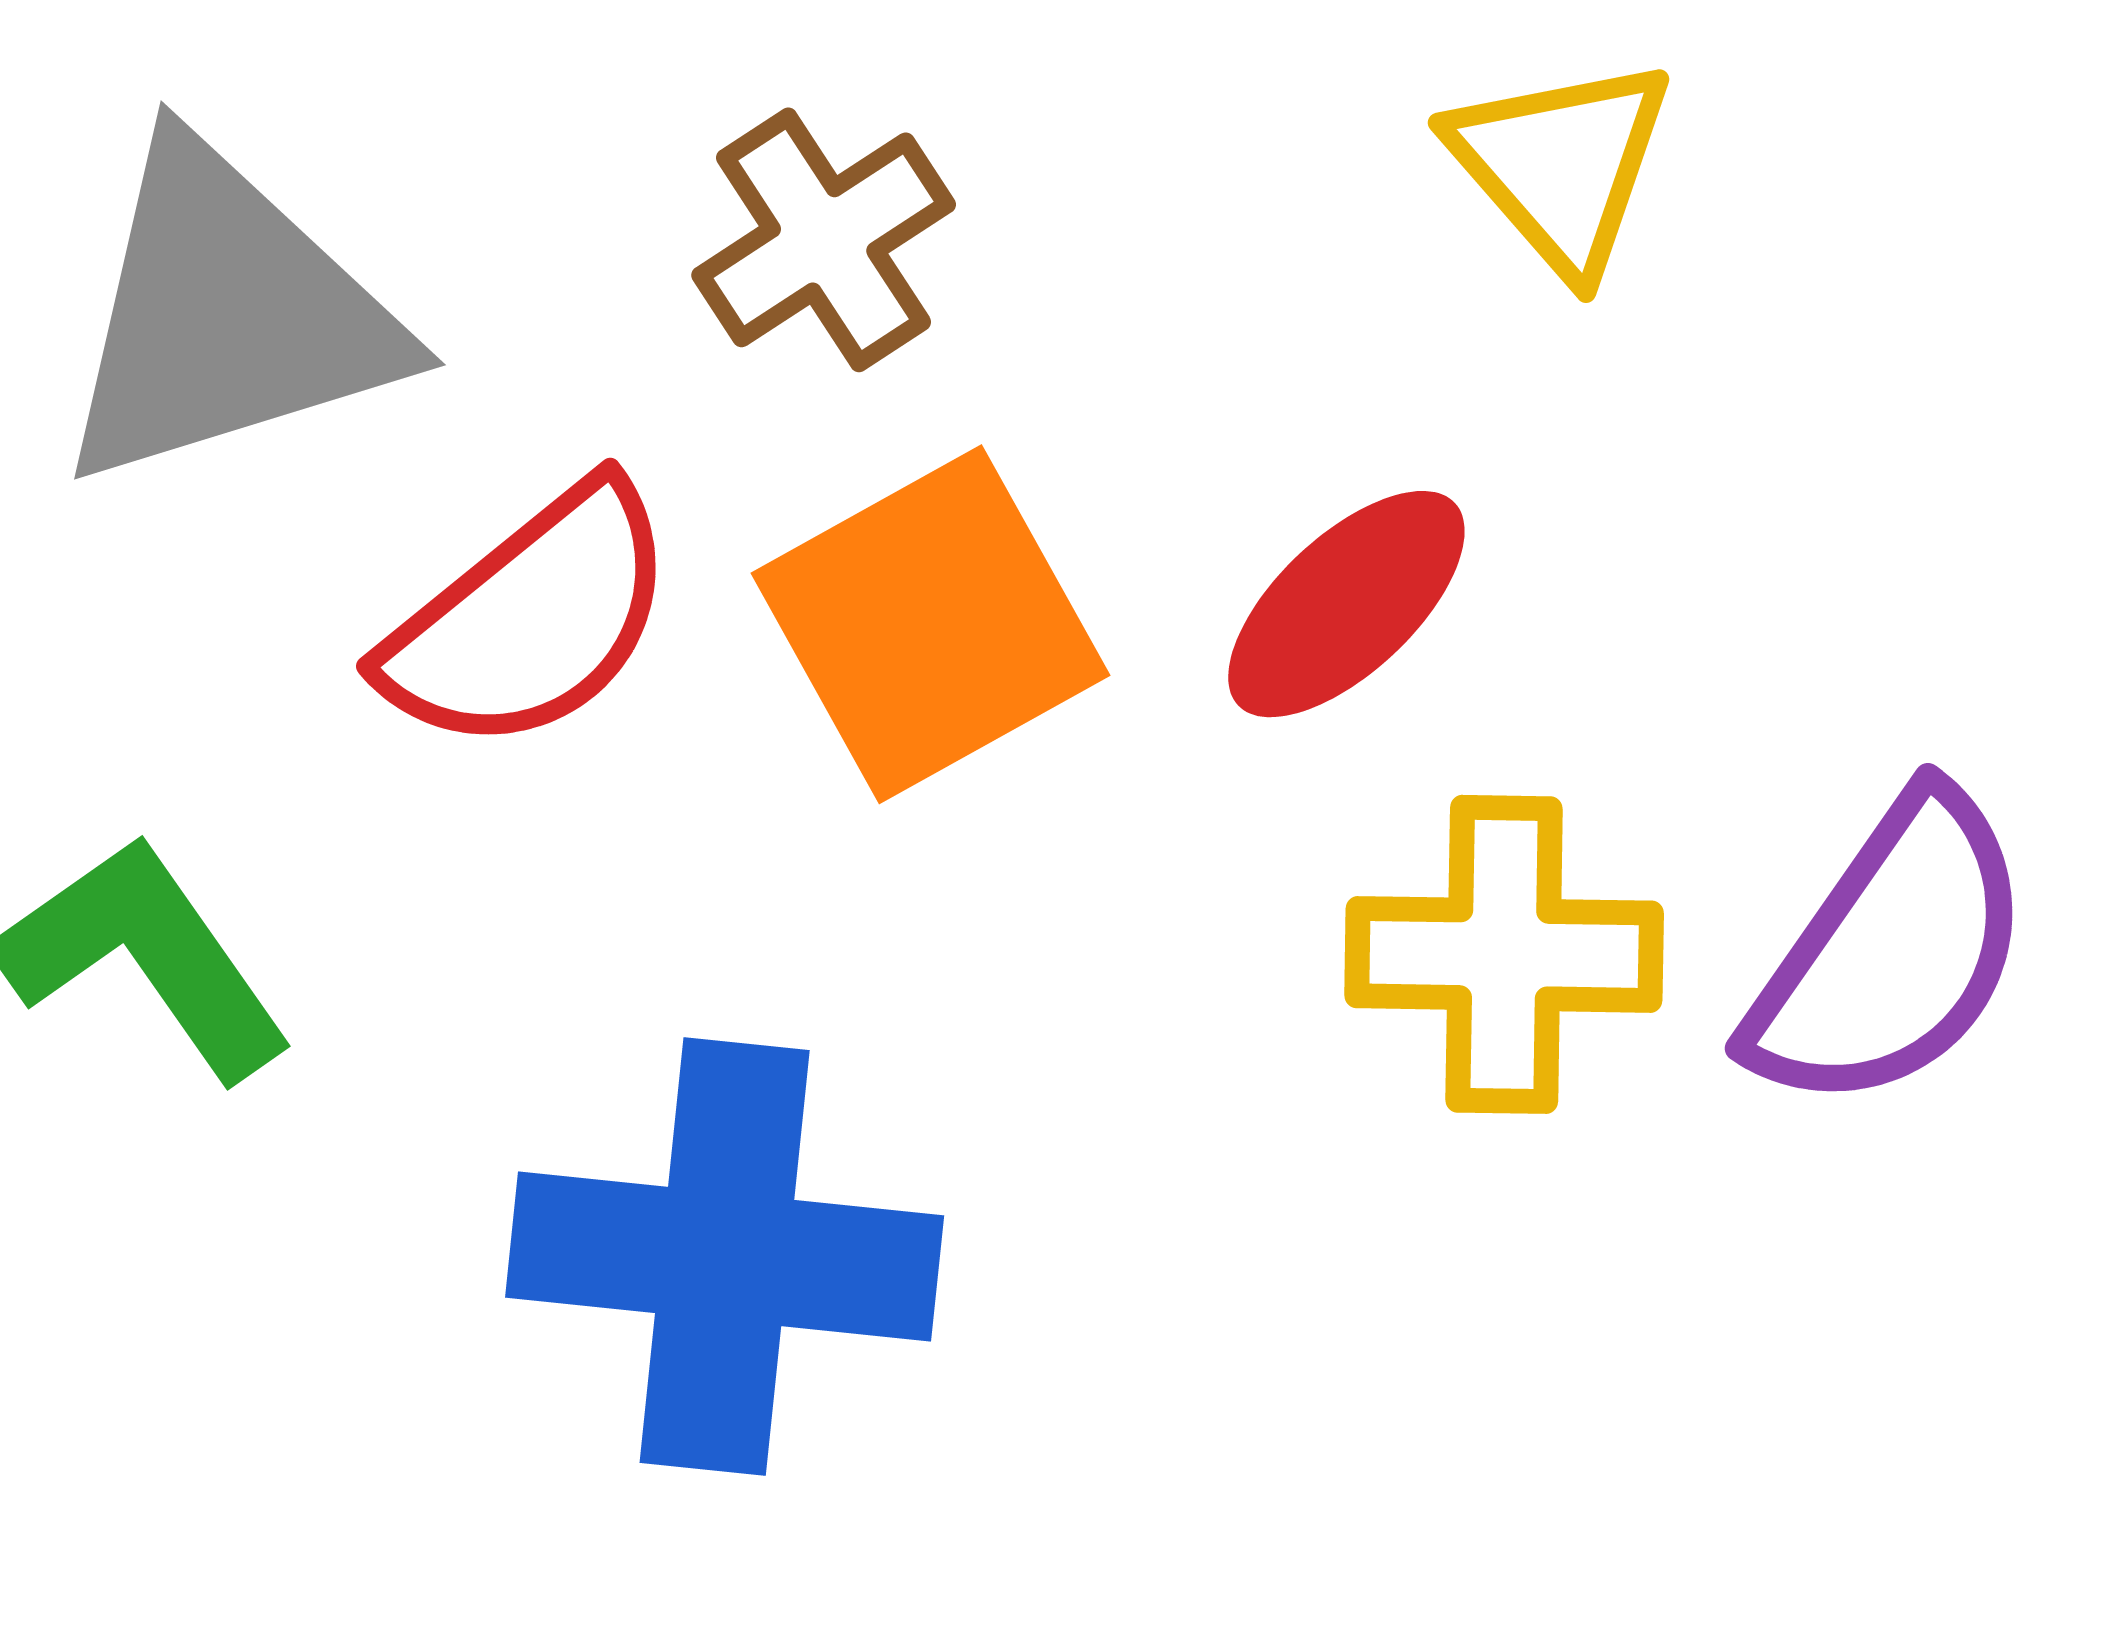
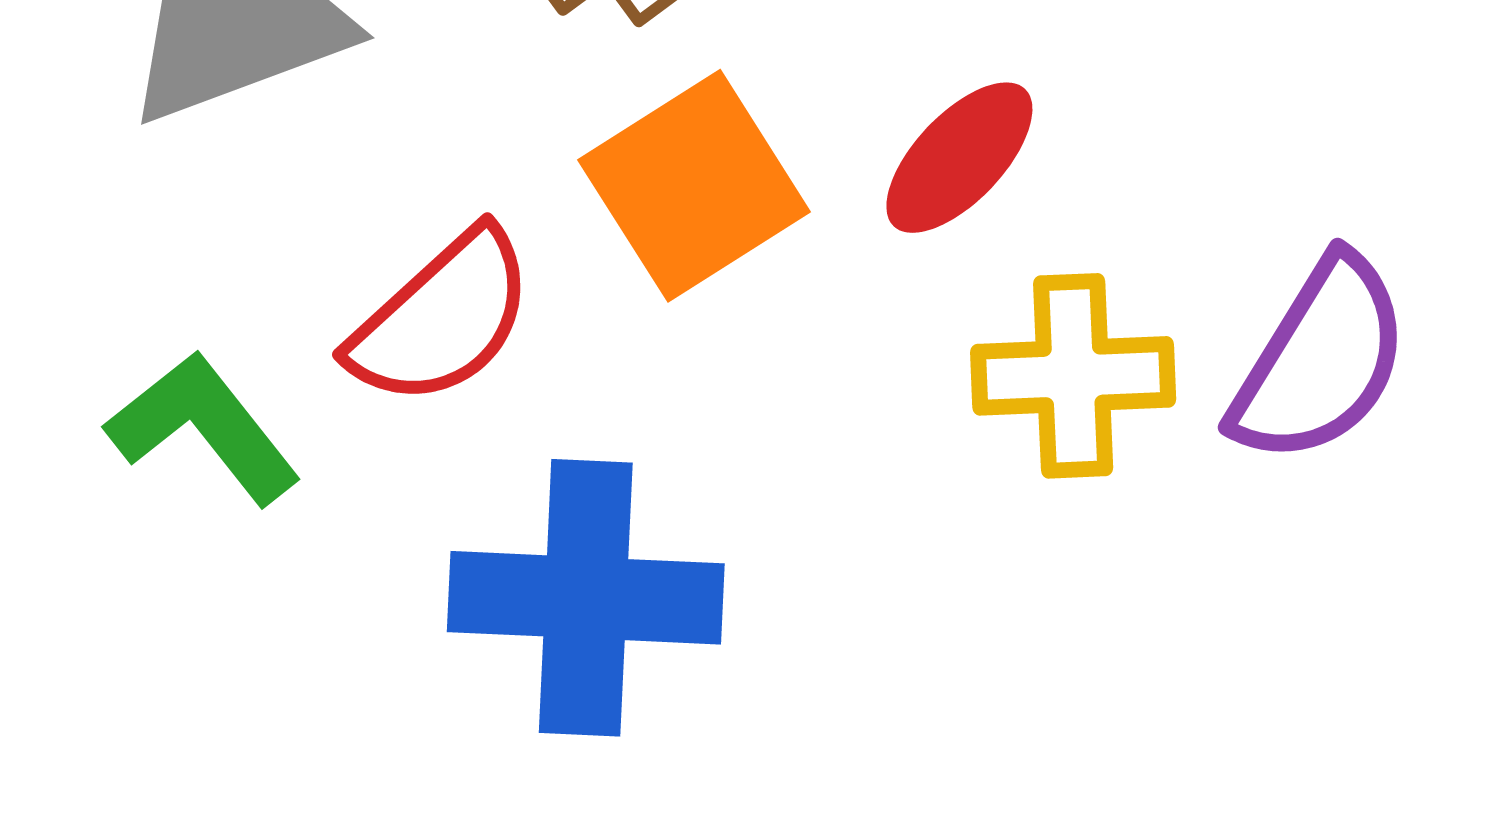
red semicircle: (530, 619) -> (442, 318), moved

